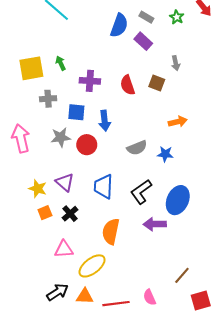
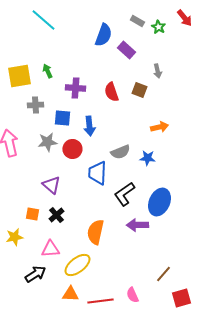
gray rectangle: (146, 17) -> (137, 21), moved
blue trapezoid: (104, 186) -> (97, 173), moved
yellow star: (38, 189) -> (14, 237), moved, turned -30
orange square: (45, 213) -> (32, 214), turned 32
black arrow: (58, 292) -> (35, 274), moved

